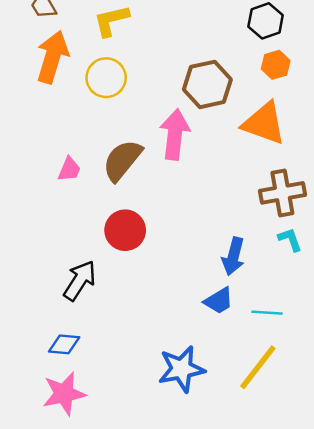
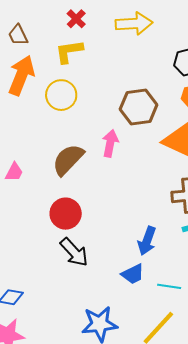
pink arrow: (175, 134) -> (110, 143), size x0.7
pink trapezoid: (69, 169) -> (14, 172), moved
black arrow: (80, 281) -> (74, 252), moved, turned 100

